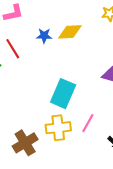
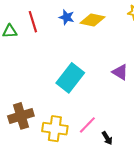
pink line: (88, 123) -> (87, 125), moved
yellow cross: (58, 128) -> (55, 129), moved

